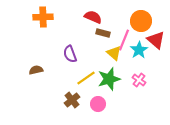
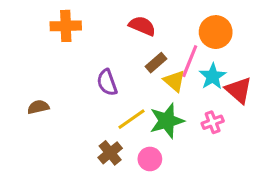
brown rectangle: (103, 33) -> (156, 63), moved, turned -56
red triangle: (156, 40) -> (239, 90), moved
brown semicircle: (36, 70) -> (38, 107), moved
pink cross: (139, 80) -> (213, 122), turned 32

